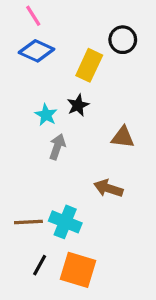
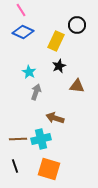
black star: (78, 105) -> (59, 66), moved
brown arrow: (108, 188) -> (55, 118), moved
cyan cross: (65, 222) -> (41, 139), turned -36
black line: (40, 265) -> (15, 166), moved, turned -48

